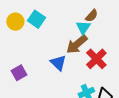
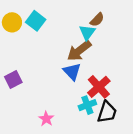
red cross: (96, 59) -> (99, 87), moved
blue triangle: (58, 63) -> (72, 71), moved

